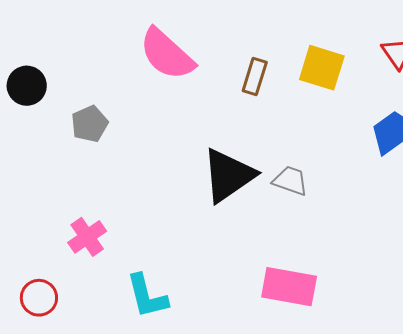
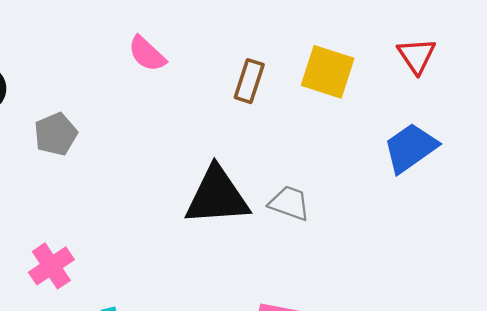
pink semicircle: (167, 54) -> (147, 54), size x0.6
black triangle: (228, 175) -> (217, 196), turned 30

